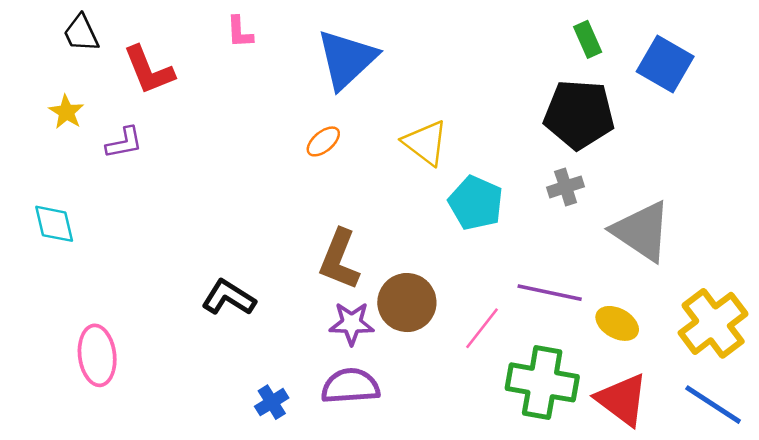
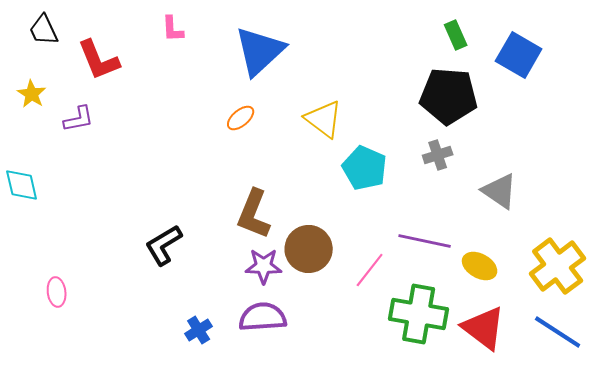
gray triangle: (642, 231) -> (500, 191), size x0.7
black L-shape: (229, 298) -> (164, 245), turned -63
pink ellipse: (97, 355) -> (57, 292), size x0.6

